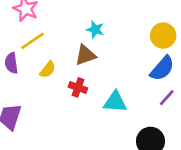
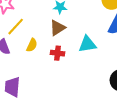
cyan triangle: (115, 102) -> (87, 44), moved

